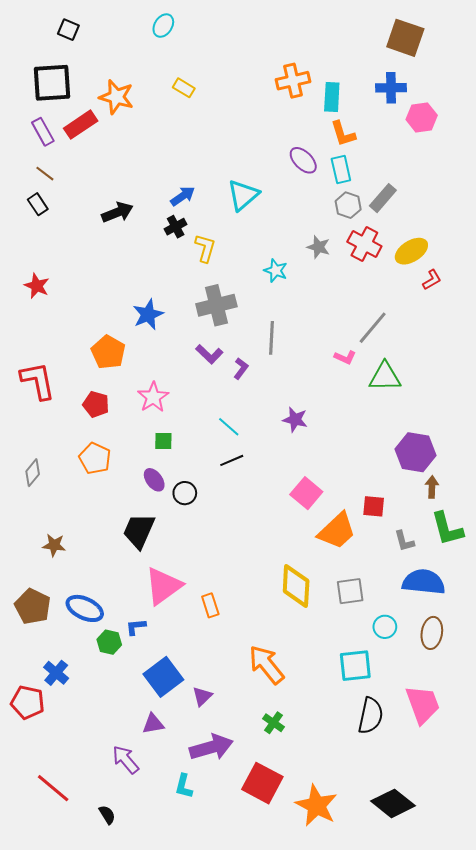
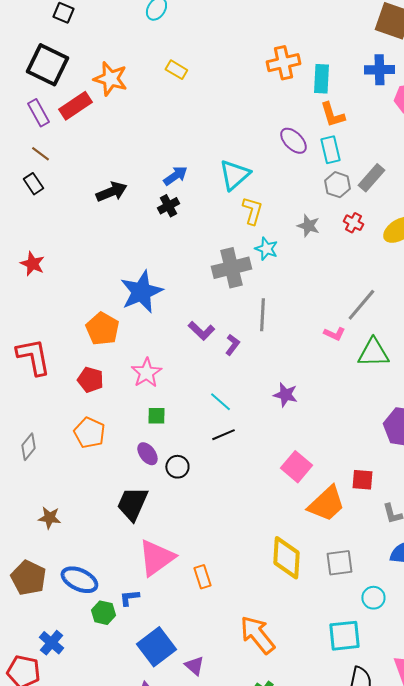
black square: (52, 83) -> (47, 65), turned 30
red cross: (364, 244) -> (353, 223), size x0.6
yellow L-shape: (205, 248) -> (252, 211), moved
gray cross: (216, 305) -> (231, 268), moved
blue star: (148, 314) -> (141, 292), size x1.4
purple triangle: (202, 696) -> (194, 666), turned -35

